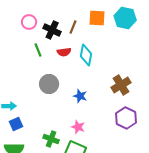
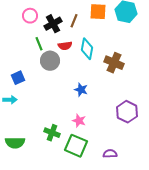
black cross: (52, 30) -> (53, 24), turned 36
gray circle: (49, 84) -> (50, 61), moved
brown cross: (121, 85) -> (114, 63), moved, turned -36
blue square: (16, 124) -> (18, 78), moved

